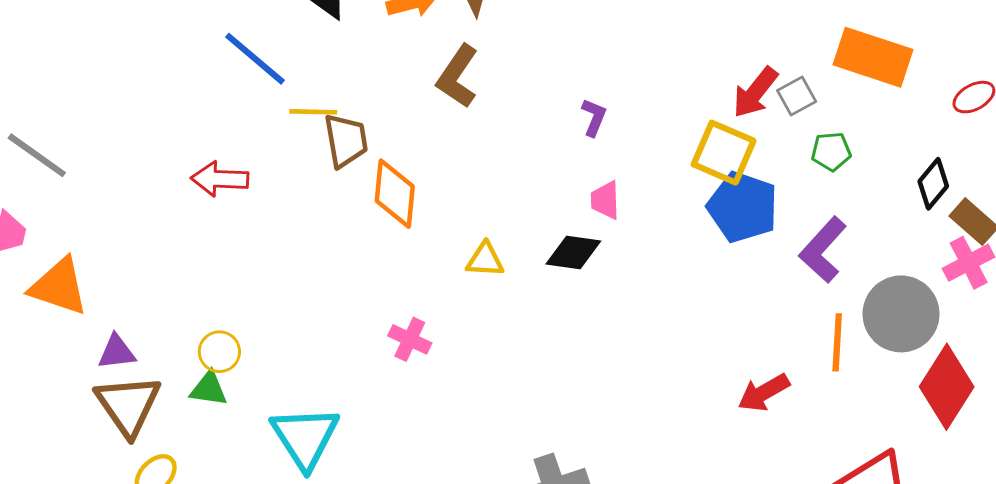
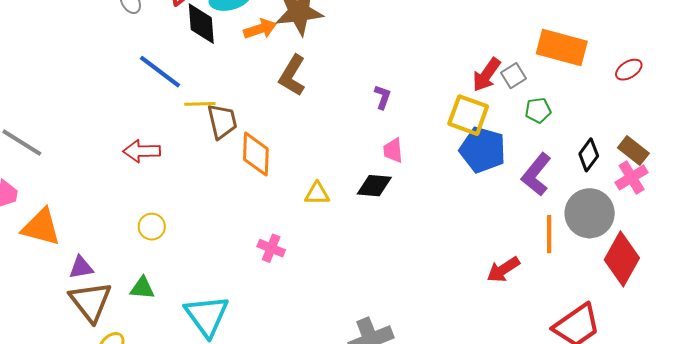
black diamond: (933, 184) -> (589, 155), moved
yellow circle: (219, 352) -> (152, 227), moved

